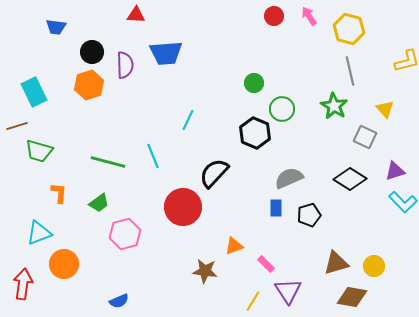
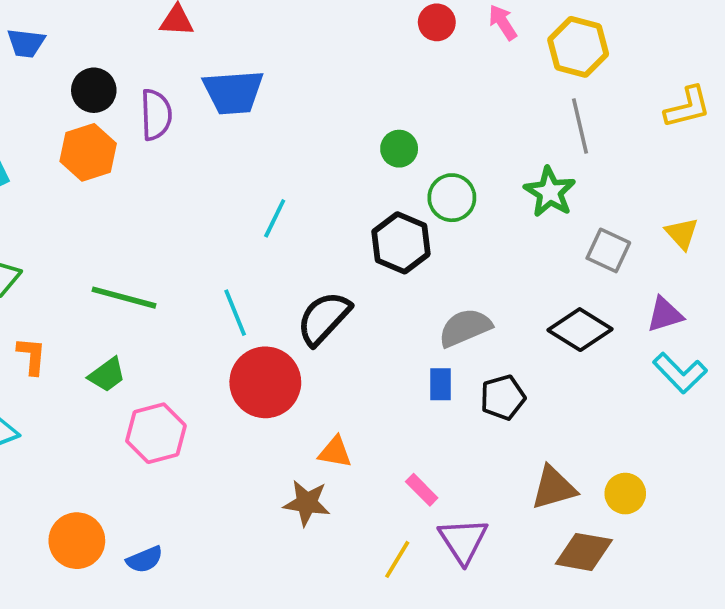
yellow triangle: (385, 109) -> (682, 233), moved
cyan line: (153, 156) -> (235, 313), moved
orange triangle: (234, 246) -> (335, 452), moved, turned 30
orange circle: (64, 264) -> (77, 541), moved

